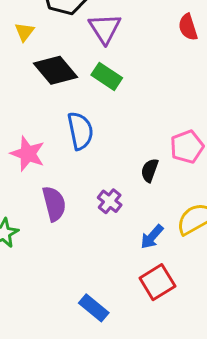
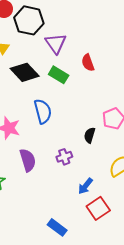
red semicircle: (188, 27) -> (88, 63), moved
purple cross: (110, 201) -> (64, 157), turned 35
blue arrow: (152, 237) -> (85, 186), moved

